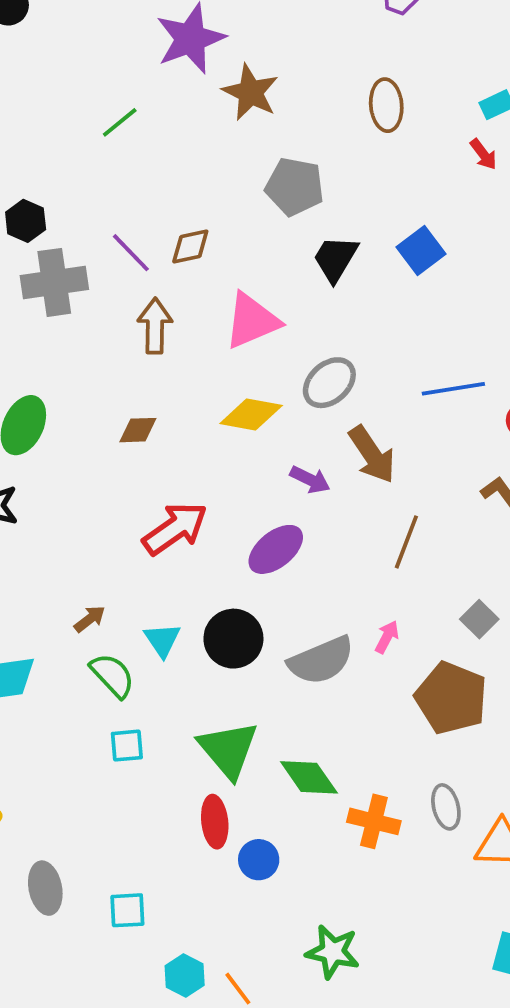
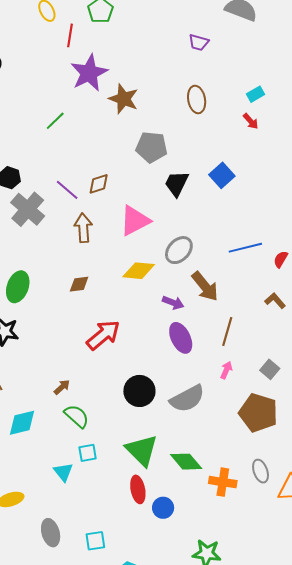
gray cross: (54, 282) -> (28, 209), turned -36
purple ellipse: (276, 549) -> (181, 338), moved, turned -72
pink arrow: (387, 637) -> (226, 370), moved
cyan triangle: (162, 640) -> (63, 472), moved

